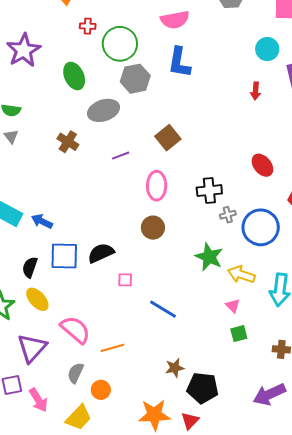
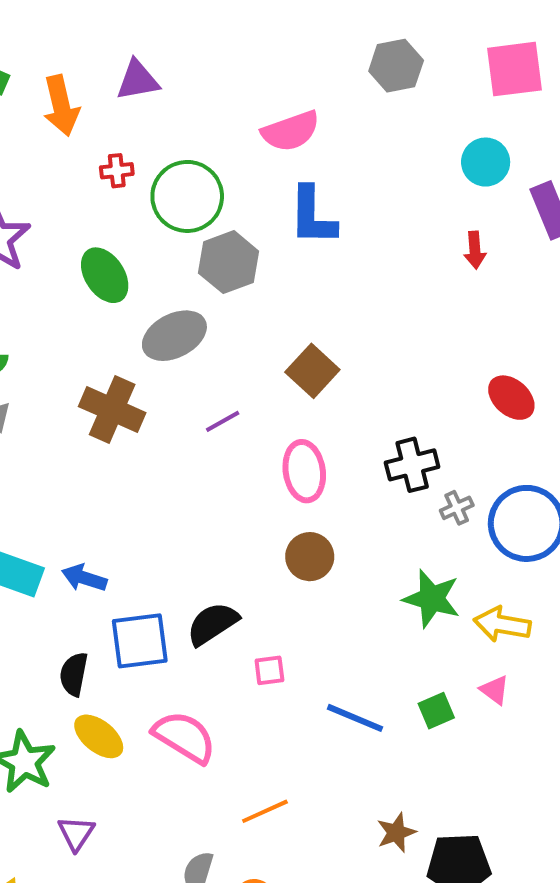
brown cross: (68, 142) -> (112, 410), size x1.4
pink semicircle: (75, 330) -> (184, 737), moved
green square: (239, 334) -> (436, 711), moved
purple triangle: (32, 348) -> (76, 833), moved, size x0.6

